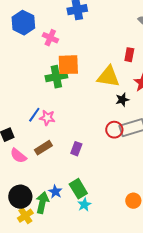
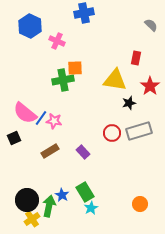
orange square: (68, 65) -> (75, 68), size x0.7
red circle: (114, 130) -> (112, 133), moved
purple rectangle: (76, 149) -> (83, 152), turned -64
pink semicircle: (18, 156) -> (25, 113), moved, size x1.4

